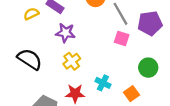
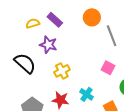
purple star: (65, 33) -> (48, 45), moved
pink square: (122, 39) -> (108, 68), moved

